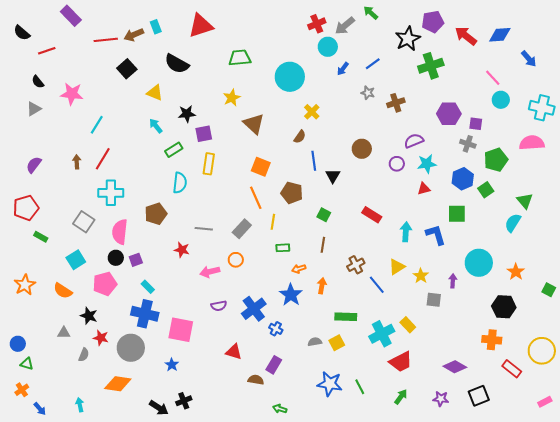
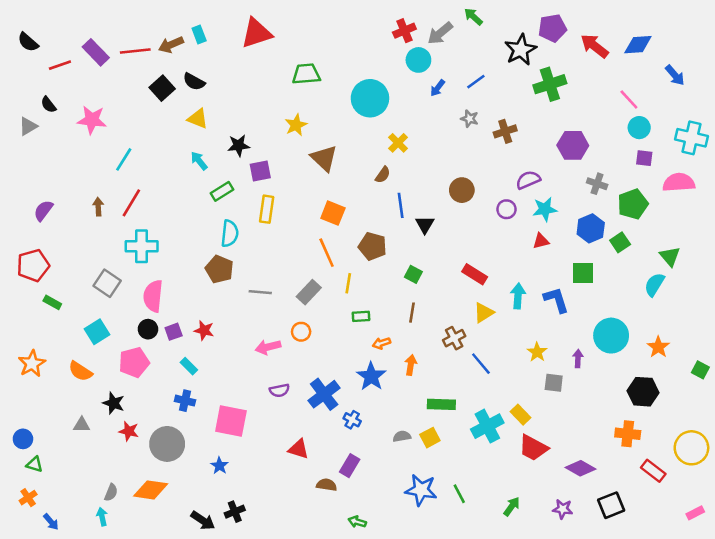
purple rectangle: (71, 16) -> (96, 52), moved
black semicircle: (177, 64) -> (194, 82), moved, size x0.7
gray triangle: (34, 109) -> (28, 126), moved
purple square: (476, 124) -> (644, 158), moved
brown pentagon: (156, 214) -> (219, 269), moved, turned -30
red star: (182, 250) -> (204, 330), moved
yellow triangle: (397, 267) -> (484, 313), moved
blue cross: (145, 314) -> (185, 401), size x0.6
gray semicircle: (84, 355) -> (111, 492), moved
red trapezoid: (401, 362) -> (533, 448), moved, turned 55

